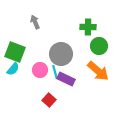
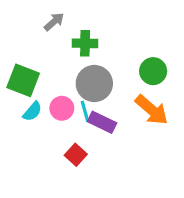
gray arrow: (35, 22) -> (54, 22), moved, turned 72
green cross: (88, 27) -> (85, 43), moved
cyan semicircle: (13, 69) -> (32, 111), moved

